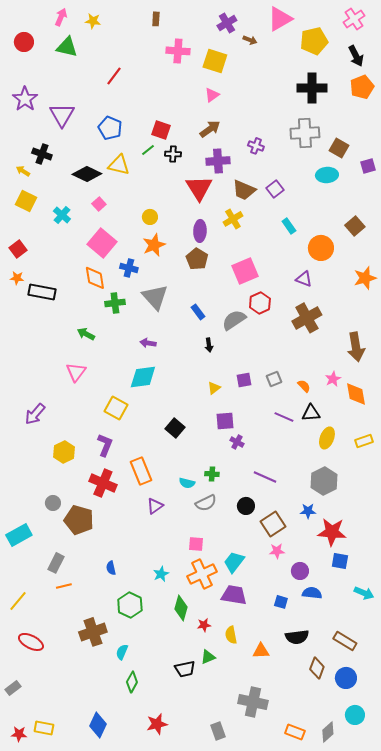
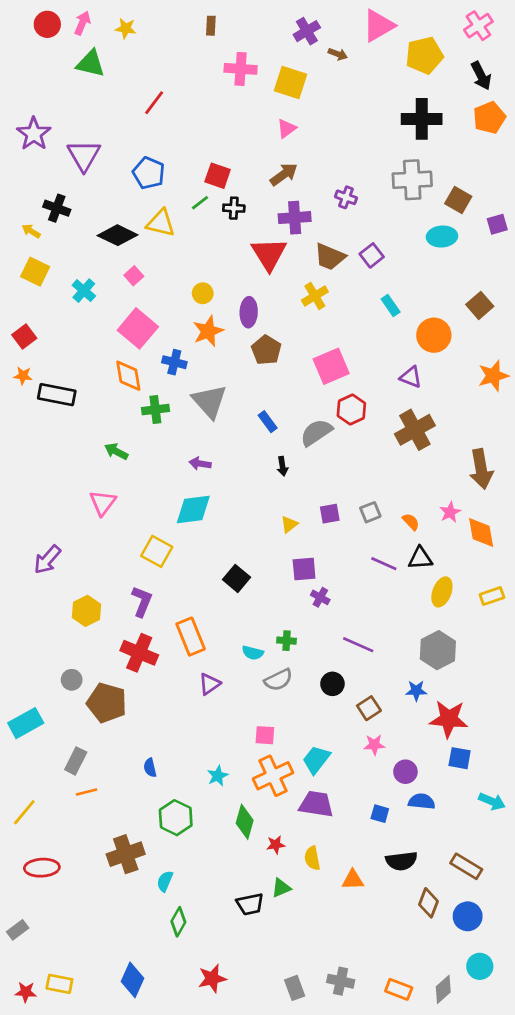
red circle: (24, 42) -> (47, 24), moved
purple ellipse: (200, 231) -> (249, 312), moved
brown square: (273, 524) -> (369, 708), size x0.7
red ellipse: (31, 642) -> (42, 868), turned -30
gray cross: (253, 702) -> (341, 981), moved, size x0.7

